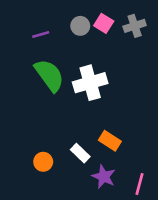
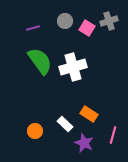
pink square: (104, 23) -> (87, 28), moved
pink line: (140, 184) -> (113, 135), moved

